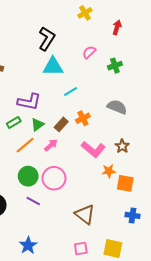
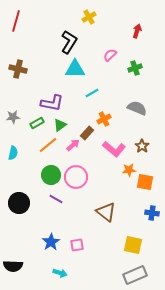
yellow cross: (85, 13) -> (89, 17), moved
brown rectangle: (61, 124) -> (87, 133), moved
pink square: (81, 249) -> (77, 245), moved

